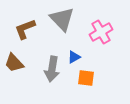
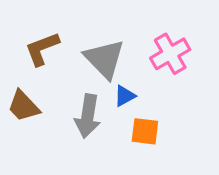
gray triangle: (62, 19) -> (104, 59), moved

